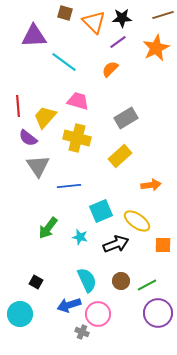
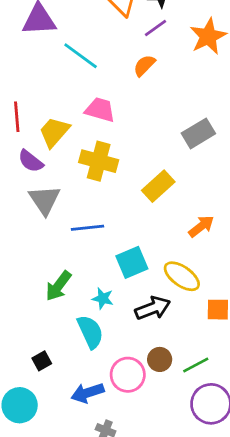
gray rectangle: (126, 118) -> (198, 133), moved
orange arrow: (151, 185) -> (201, 226), turned -30
cyan semicircle: (87, 280) -> (90, 332), moved
black square: (36, 282) -> (42, 361), turned 32
pink circle: (98, 314) -> (128, 375), moved

